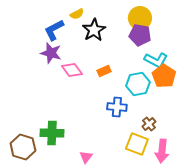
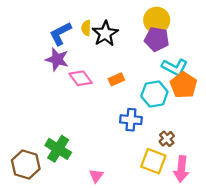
yellow semicircle: (77, 14) -> (86, 28), moved, turned 120
green cross: (52, 133) -> (58, 149), turned 30

